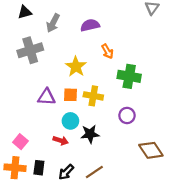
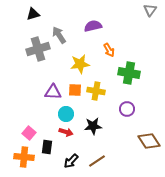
gray arrow: (53, 23) -> (59, 35), moved, turned 120
yellow star: (76, 67) -> (80, 64), turned 30
cyan circle: (70, 121) -> (66, 114), moved
black rectangle: (39, 168) -> (47, 147), moved

